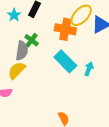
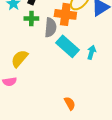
green cross: (32, 40) -> (31, 19), moved, turned -32
gray semicircle: (22, 51) -> (50, 27), moved

